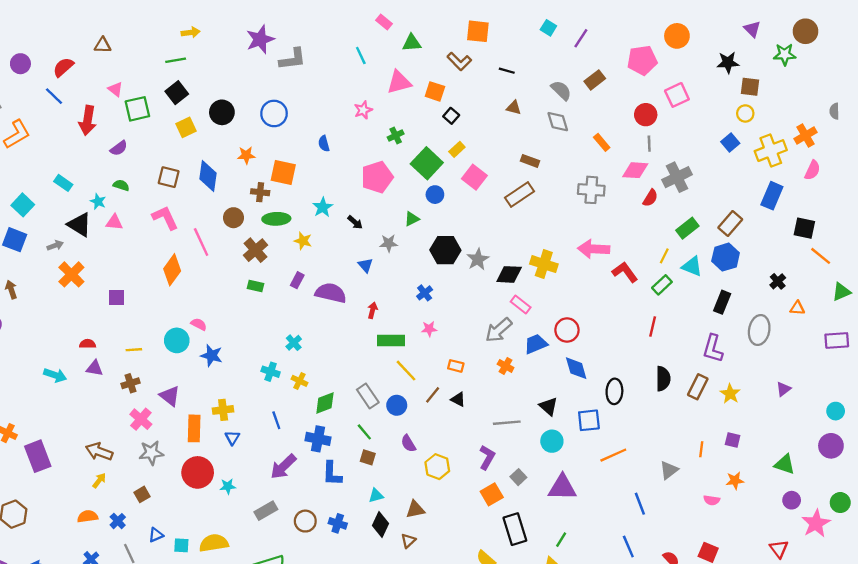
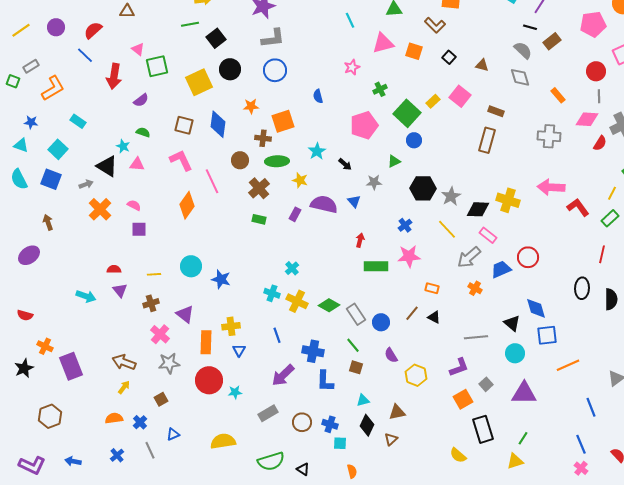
gray L-shape: (293, 59) -> (273, 38), moved
black line: (507, 71) -> (530, 27), moved
black square: (177, 93) -> (216, 38), moved
black square: (451, 116) -> (449, 57), moved
yellow square: (186, 127) -> (199, 82), size x1.5
orange square: (283, 173) -> (283, 121), turned -30
pink square: (474, 177) -> (460, 96), moved
cyan rectangle: (63, 183) -> (78, 121), moved
brown rectangle: (519, 195) -> (487, 140), turned -40
purple semicircle: (331, 293) -> (324, 204), moved
pink semicircle: (199, 324) -> (134, 205), moved
pink star: (429, 329) -> (409, 256), size x1.6
purple triangle: (95, 368) -> (120, 290), turned 42
blue diamond: (576, 368) -> (536, 308), moved
yellow line: (406, 371) -> (447, 229), moved
yellow cross: (299, 381) -> (297, 301), size x1.5
black ellipse: (614, 391) -> (582, 288), moved
green diamond: (325, 403) -> (329, 305), moved, turned 50
purple L-shape: (487, 457) -> (459, 367), turned 40
cyan square: (181, 545) -> (340, 443), moved

